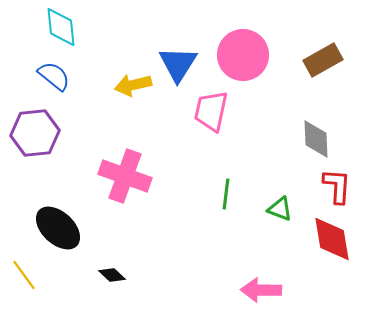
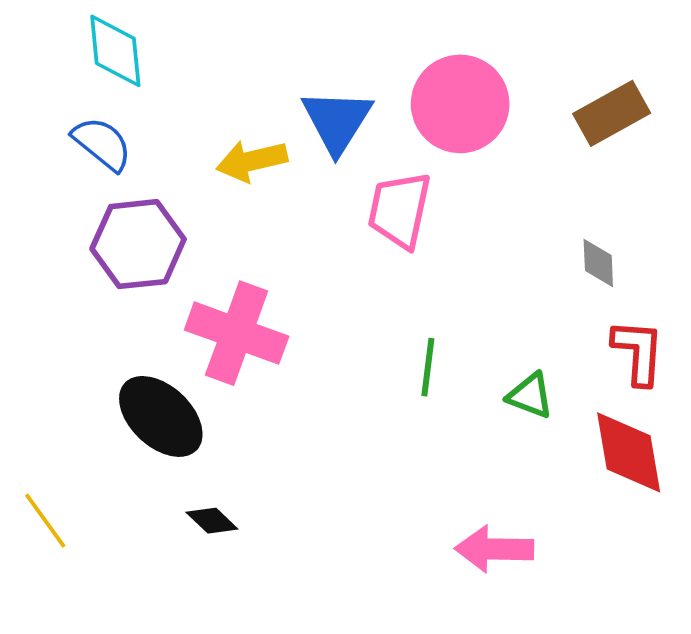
purple hexagon: (35, 133) -> (138, 244), moved
gray diamond: (316, 139) -> (598, 263), size x0.7
black ellipse: (58, 228) -> (161, 416), moved

